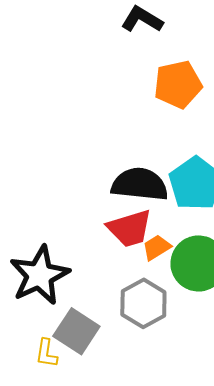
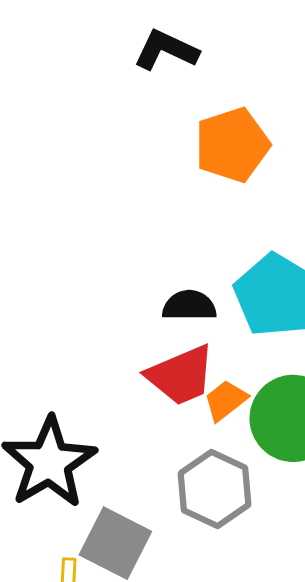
black semicircle: (140, 184) -> (189, 306), size x0.6

